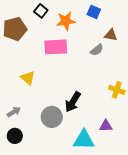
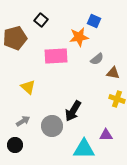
orange star: (66, 21) -> (79, 37), moved
brown triangle: (111, 35) -> (113, 73), moved
gray arrow: (14, 112) -> (23, 121), moved

